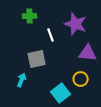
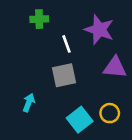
gray square: (37, 59) -> (64, 75), moved
yellow circle: (81, 79) -> (110, 113), moved

